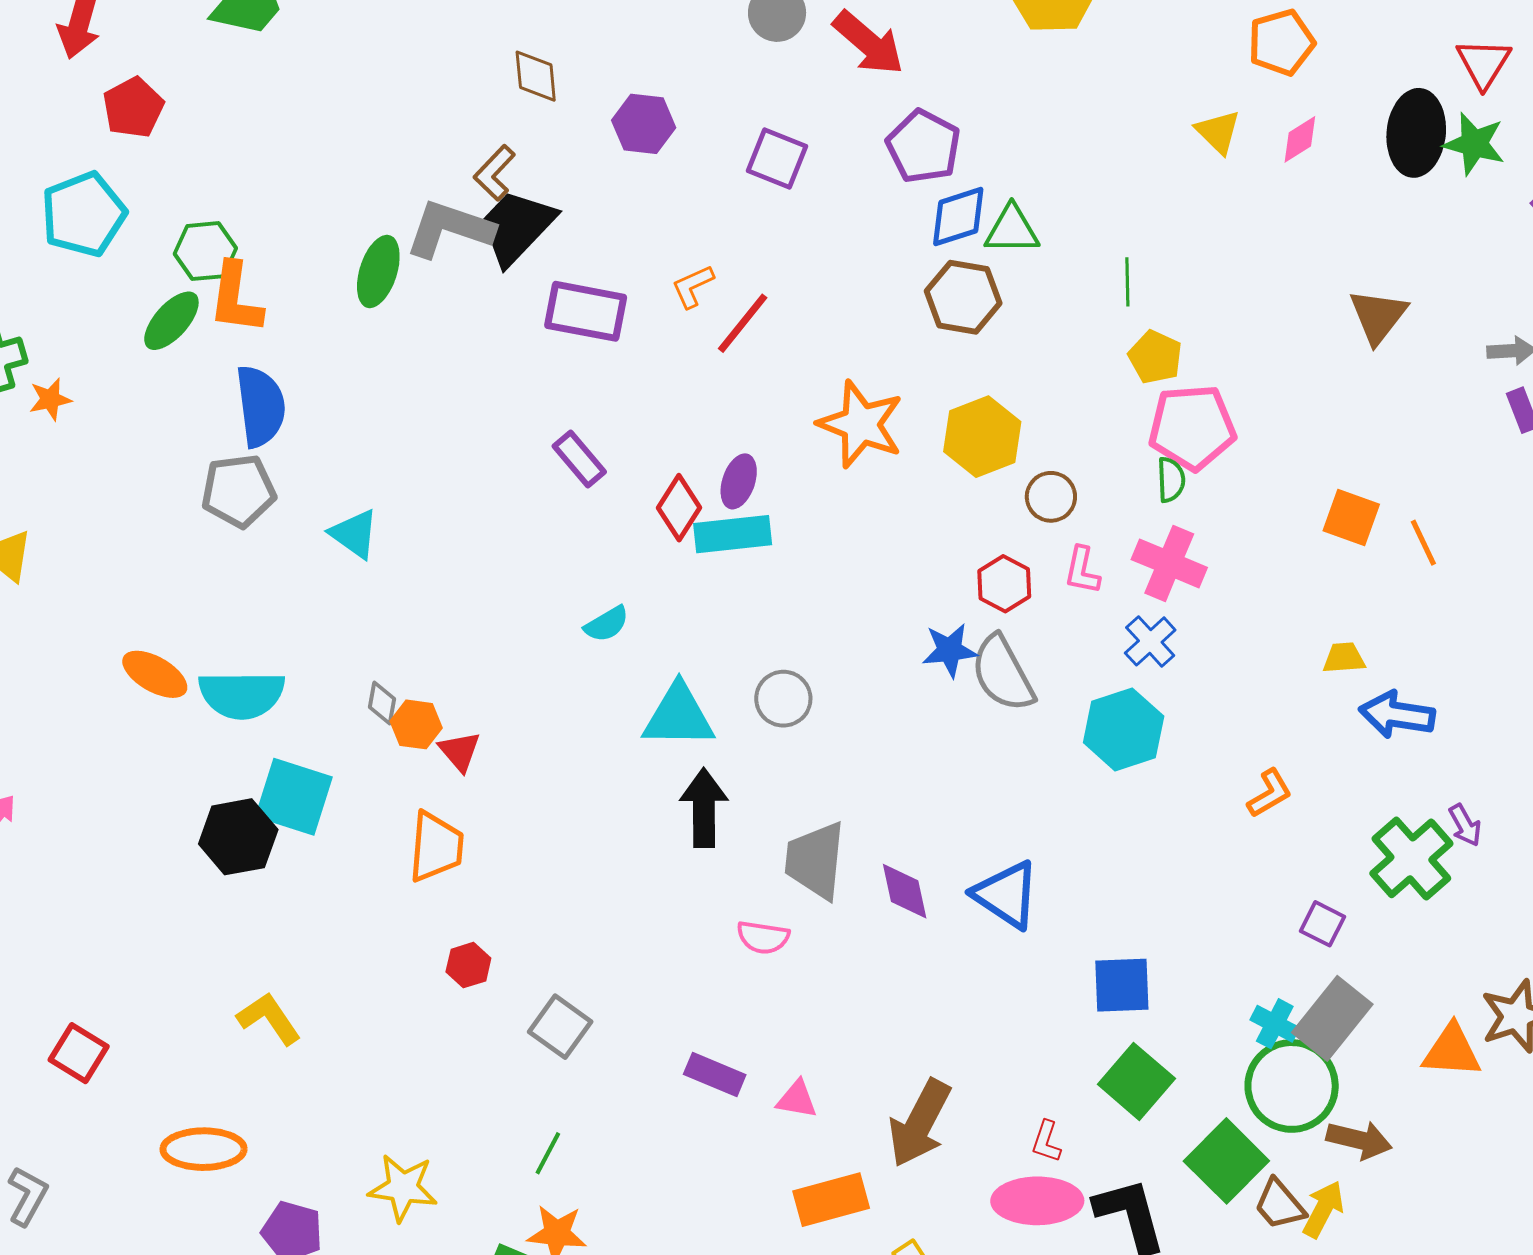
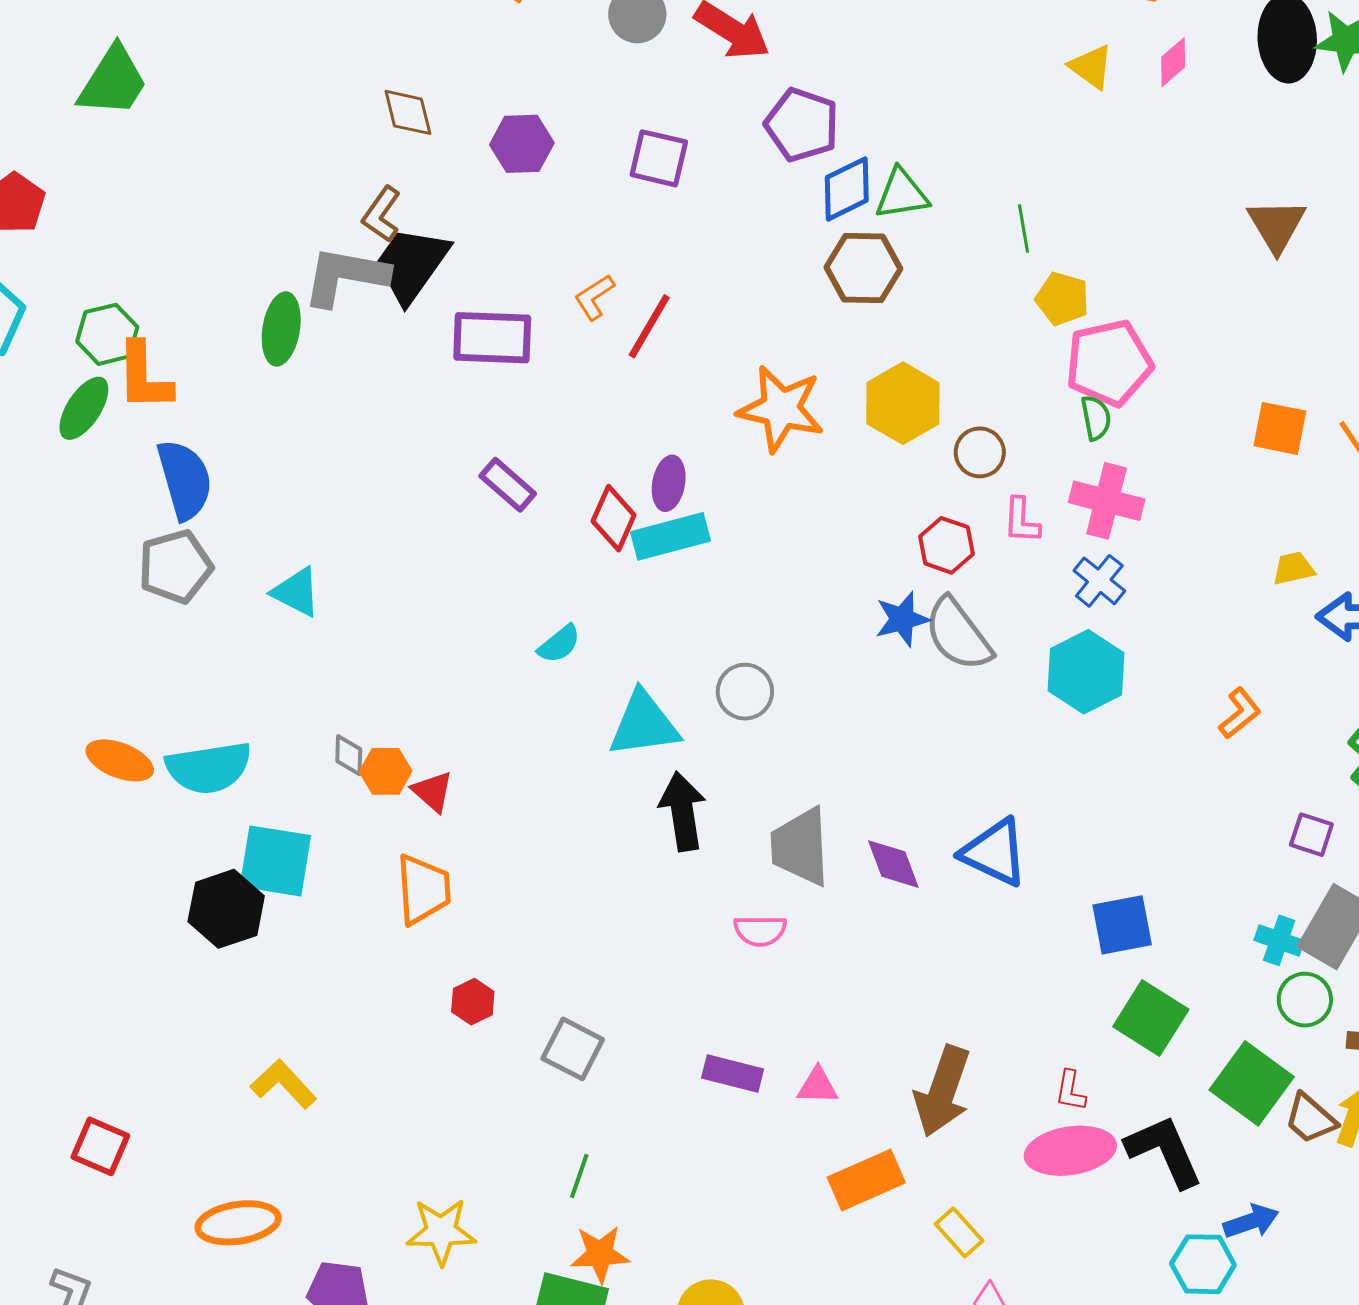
green circle: (1292, 1086) -> (1305, 1000), size x0.6

